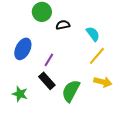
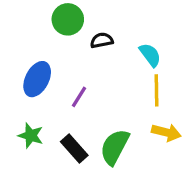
yellow line: (97, 56) -> (157, 90), turned -42
black rectangle: (47, 81) -> (74, 148), moved
green star: (20, 94) -> (31, 136), moved

